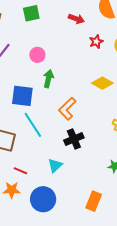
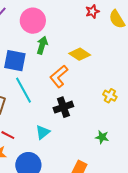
pink circle: (37, 55) -> (33, 21), size x1.6
yellow diamond: (102, 83) -> (80, 54), moved

